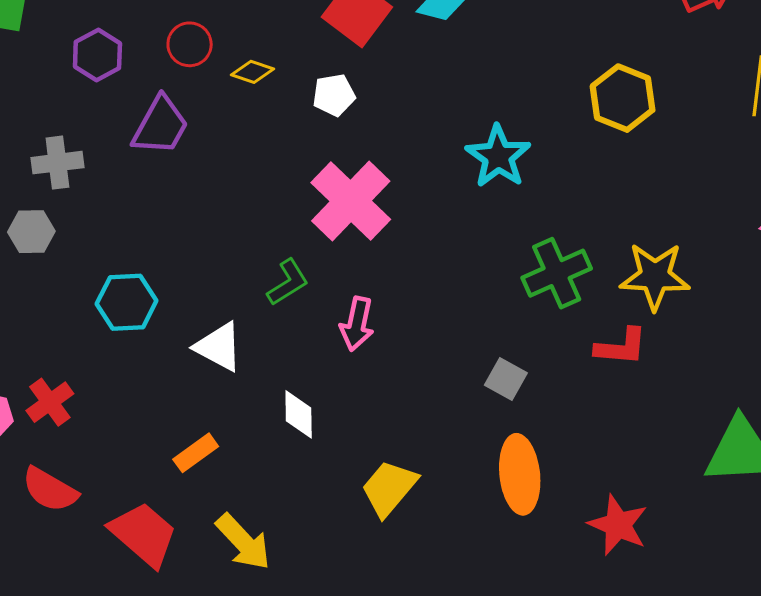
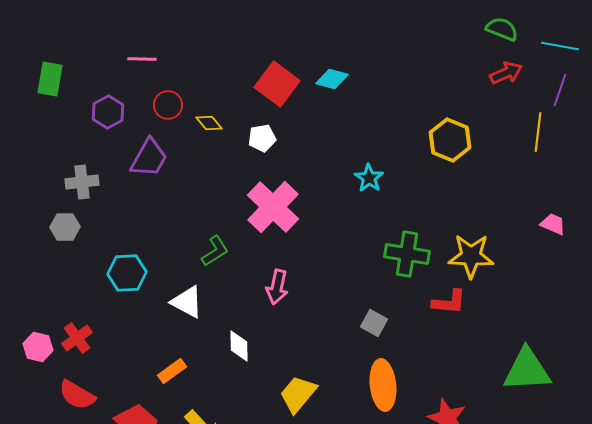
yellow diamond: (253, 72) -> (209, 123), turned 32
cyan star: (498, 156) -> (369, 178), size x0.7
green cross: (557, 273) -> (407, 254), turned 33
green L-shape: (288, 282) -> (215, 251), moved

